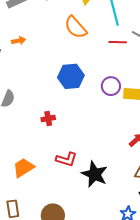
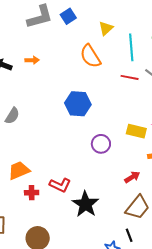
purple circle: (111, 86) -> (101, 144), moved
red cross: (48, 119) -> (32, 193), moved
orange trapezoid: (24, 168) -> (19, 170), moved

